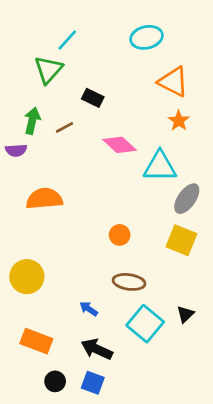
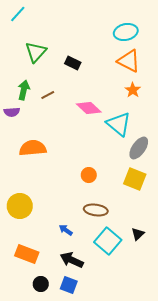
cyan ellipse: (146, 37) -> (126, 32), moved
cyan line: (67, 40) -> (18, 14), moved
black rectangle: (93, 98) -> (73, 63), moved
cyan triangle: (160, 166) -> (119, 124), turned 40

